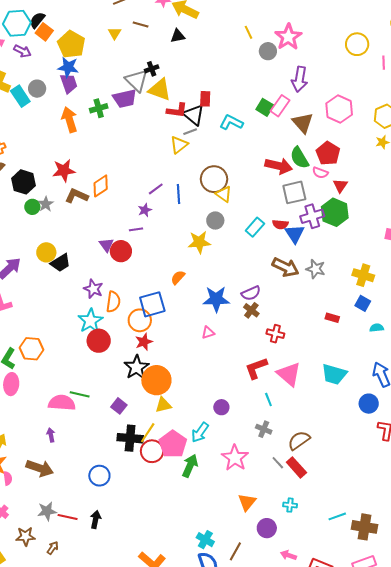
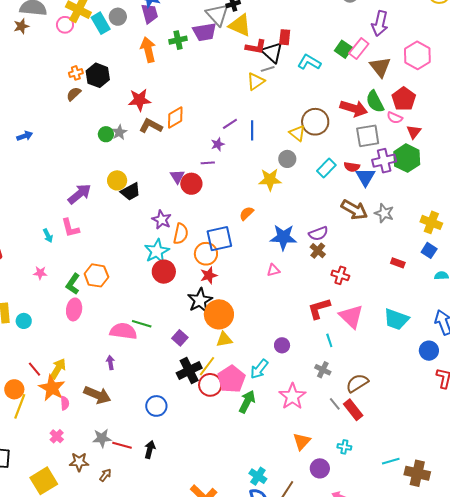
brown circle: (214, 179) -> (315, 122), moved
black hexagon: (24, 182) -> (98, 75), moved
black cross: (130, 438) -> (189, 371), turned -35

